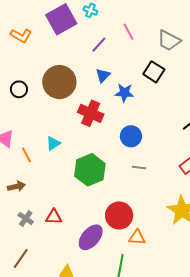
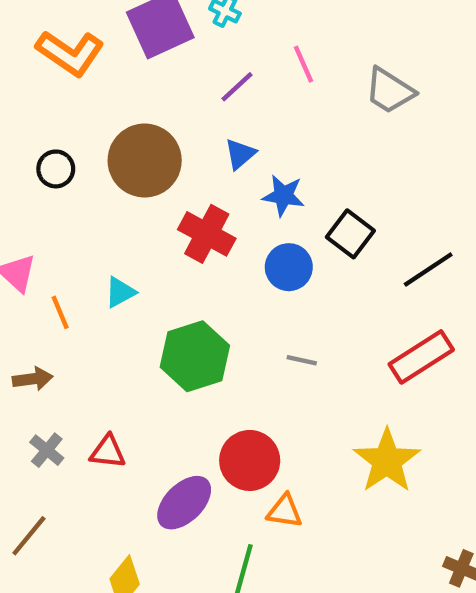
orange L-shape: (21, 36) -> (70, 53), size x1.4
black square: (154, 72) -> (350, 234), moved
blue circle: (131, 136) -> (289, 267), moved

